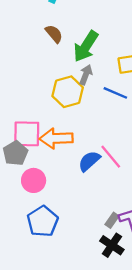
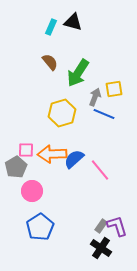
gray arrow: (86, 75) -> (95, 97), moved
pink square: (27, 134) -> (26, 150), size x0.6
blue semicircle: (89, 161) -> (74, 159), moved

